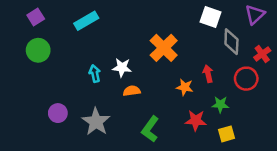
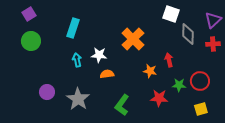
purple triangle: (255, 15) -> (213, 20), moved
cyan rectangle: (86, 21) -> (73, 28), moved, turned -42
red cross: (262, 54) -> (213, 44), turned 32
red circle: (246, 79) -> (200, 81), moved
yellow square: (227, 134) -> (201, 109), moved

